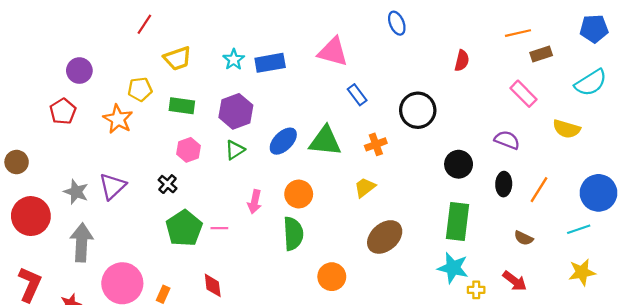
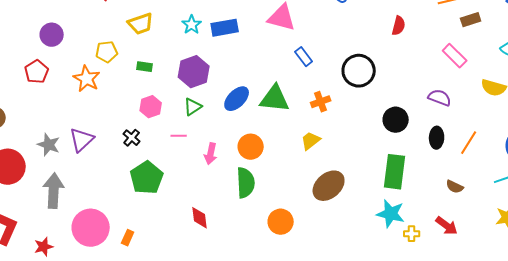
green rectangle: (182, 106) -> (145, 67), size x0.7
pink line: (219, 228) -> (179, 136), moved
red diamond: (213, 285) -> (200, 218), moved

